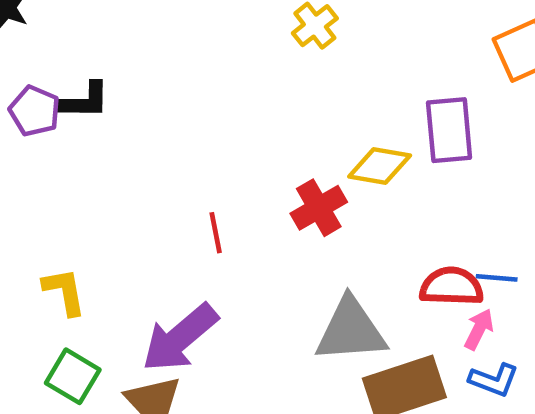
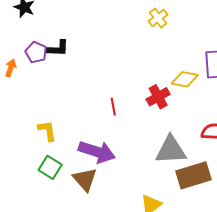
purple arrow: (180, 338) -> (97, 152), turned -123

